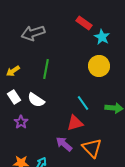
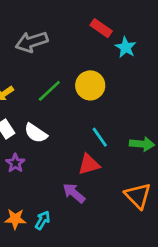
yellow circle: (99, 66) -> (90, 85), moved
green line: (46, 69) -> (49, 91), turned 36
orange triangle: (92, 148) -> (138, 196), moved

